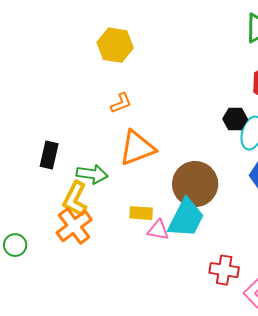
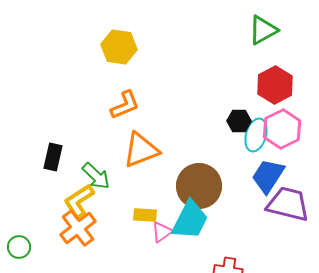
orange L-shape: (121, 103) -> (125, 105), size x1.4
green arrow: (92, 174) -> (96, 176), turned 36
yellow L-shape: (75, 199) -> (79, 201), turned 30
pink triangle: (158, 230) -> (162, 232), turned -45

